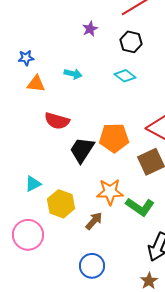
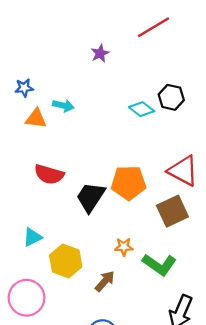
black hexagon: (131, 42) -> (171, 97), moved
cyan arrow: (73, 74) -> (63, 106), moved
red semicircle: (57, 121) -> (49, 174), moved
orange star: (110, 192) -> (124, 247), size x0.6

